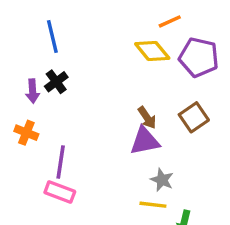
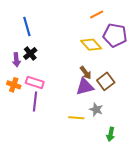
yellow diamond: (152, 51) -> (91, 45), moved
brown square: (194, 117) -> (106, 81), moved
pink rectangle: (60, 192) -> (35, 82), moved
yellow line: (153, 205) -> (76, 118), moved

